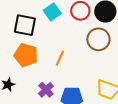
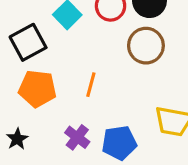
black square: (25, 25) -> (28, 42), turned -30

